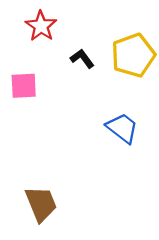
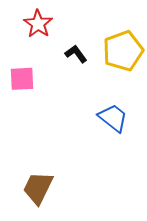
brown trapezoid: (41, 204) -> (38, 188), turned -132

